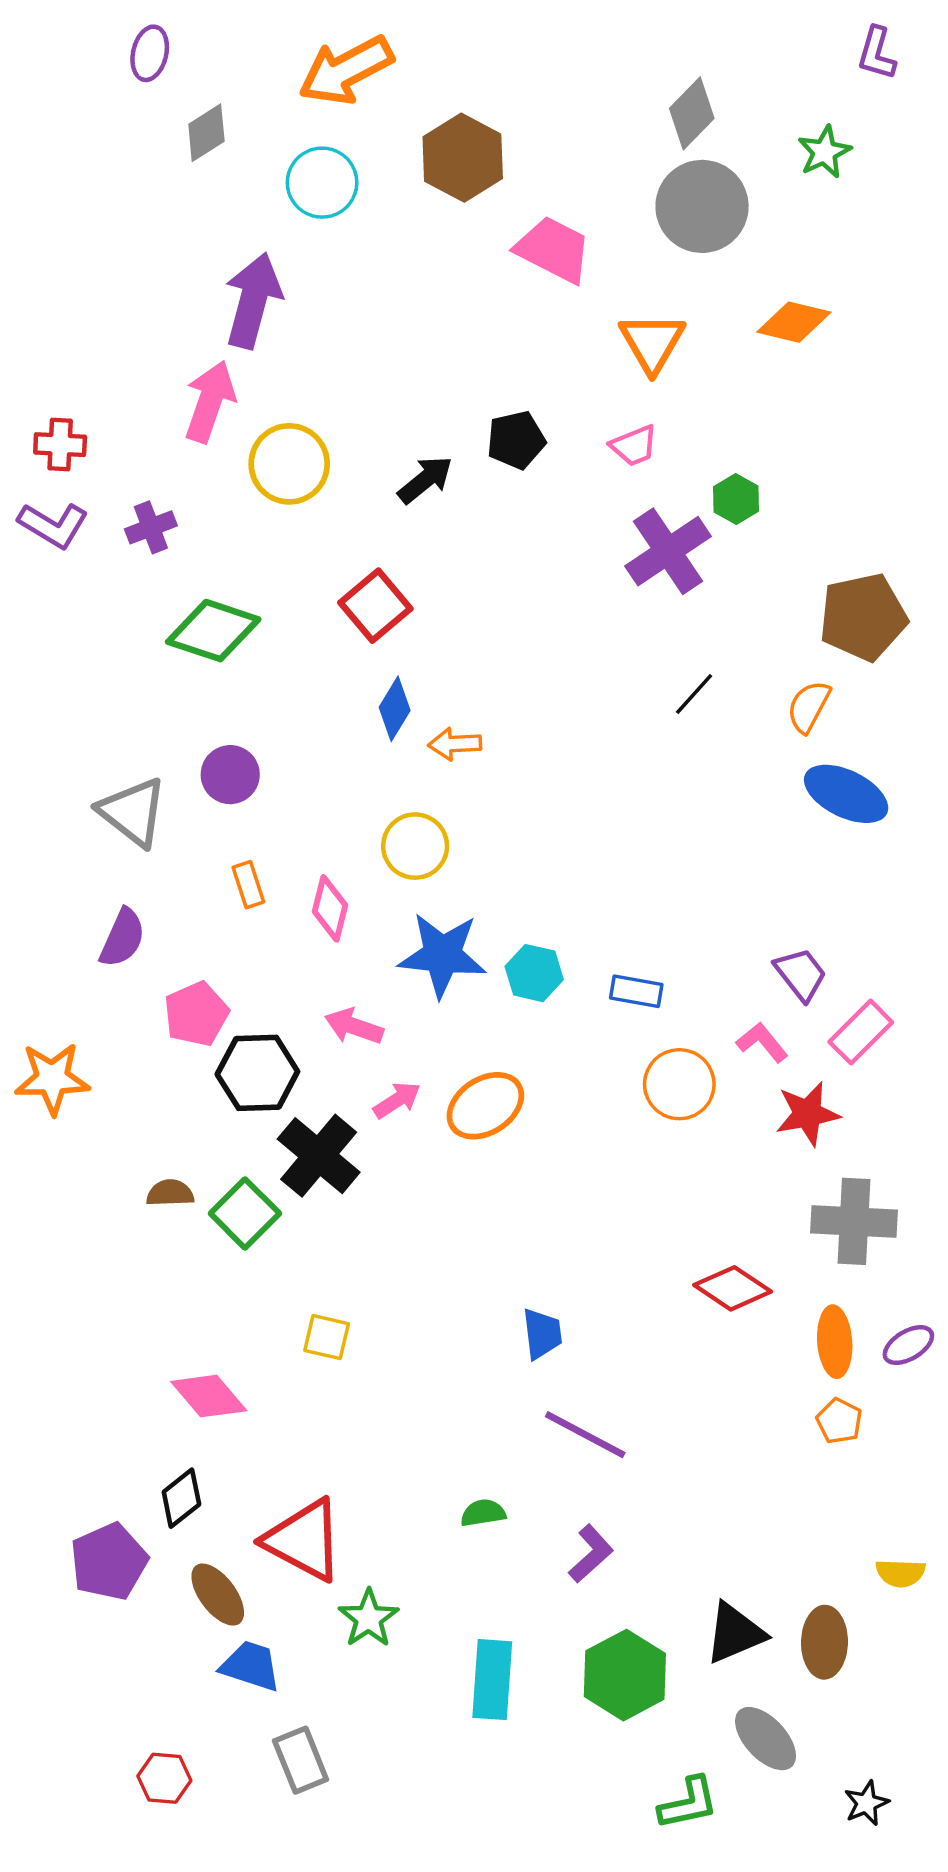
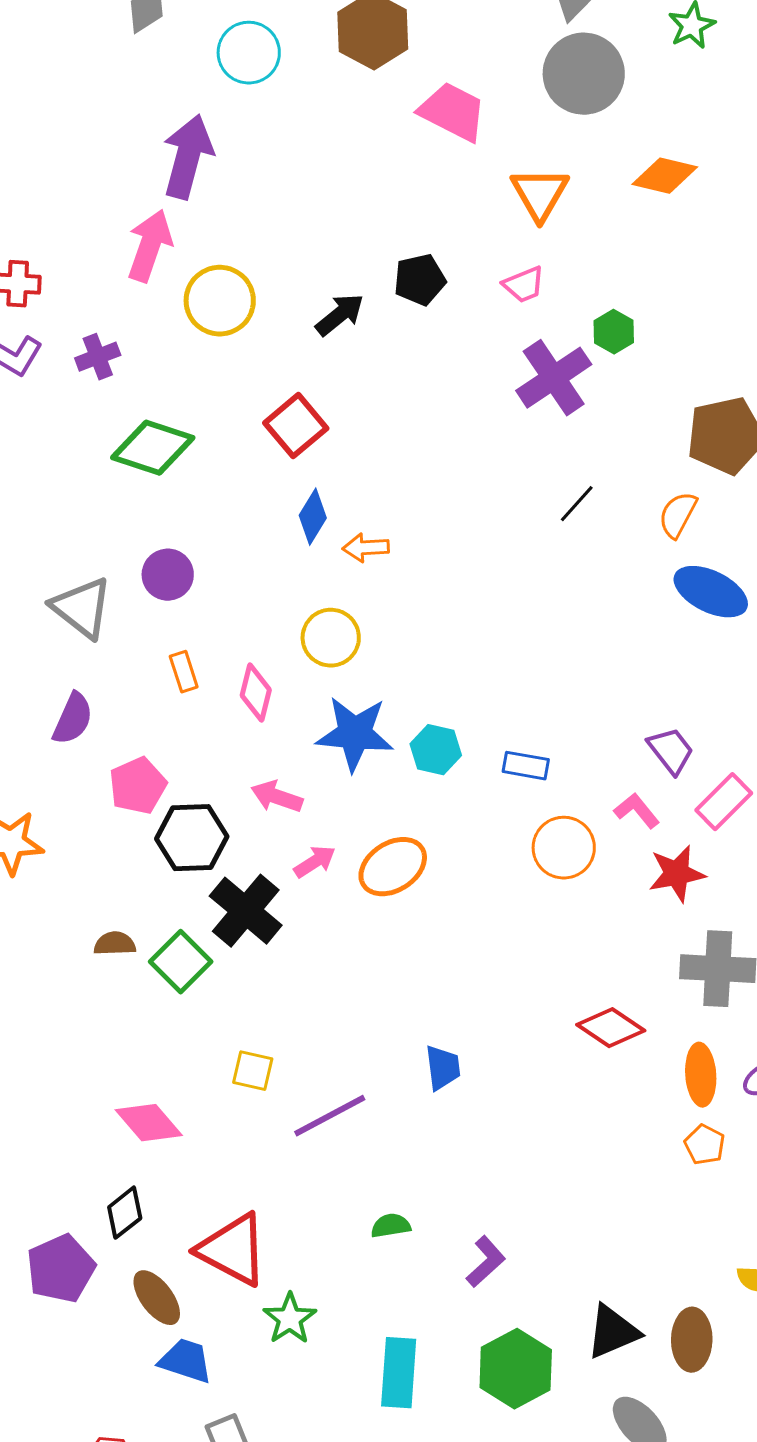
purple line: (585, 1435) -> (330, 1116), moved, turned -56

